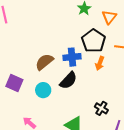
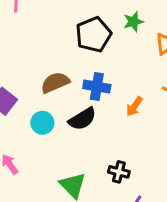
black pentagon: (93, 41) -> (93, 35), moved
black cross: (101, 108) -> (119, 172), turned -32

